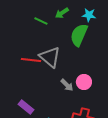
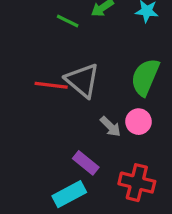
green semicircle: (79, 35) -> (145, 77), moved
purple rectangle: (26, 107) -> (86, 163), moved

